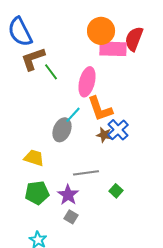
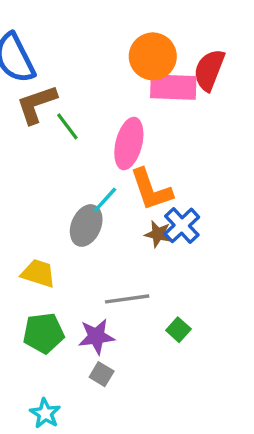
purple star: (68, 195) -> (96, 337), turned 30

